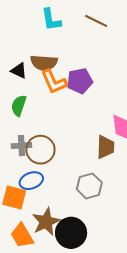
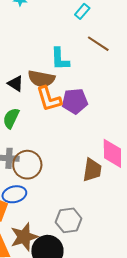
cyan L-shape: (51, 20) -> (60, 59), moved
gray hexagon: (89, 186) -> (69, 220), moved

